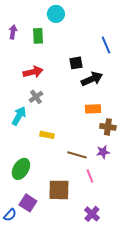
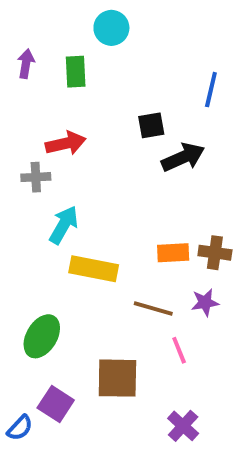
blue line: (106, 45) -> (211, 90), turned 36
gray cross: (36, 97) -> (36, 177), moved, turned 32
orange rectangle: (93, 109) -> (173, 253), moved
cyan arrow: (19, 116) -> (64, 225), moved
yellow rectangle: (47, 135) -> (94, 269), size x1.6

